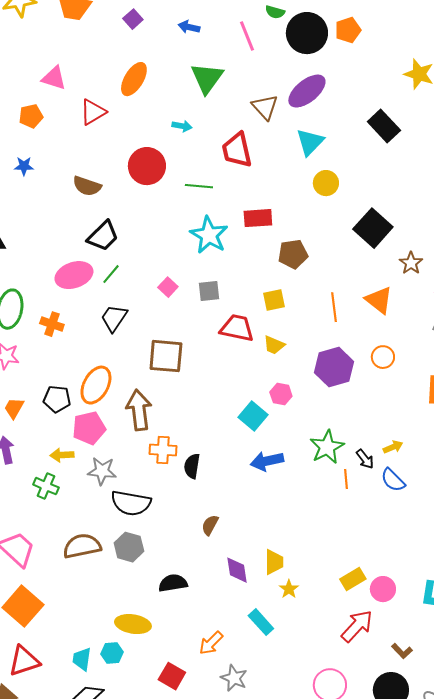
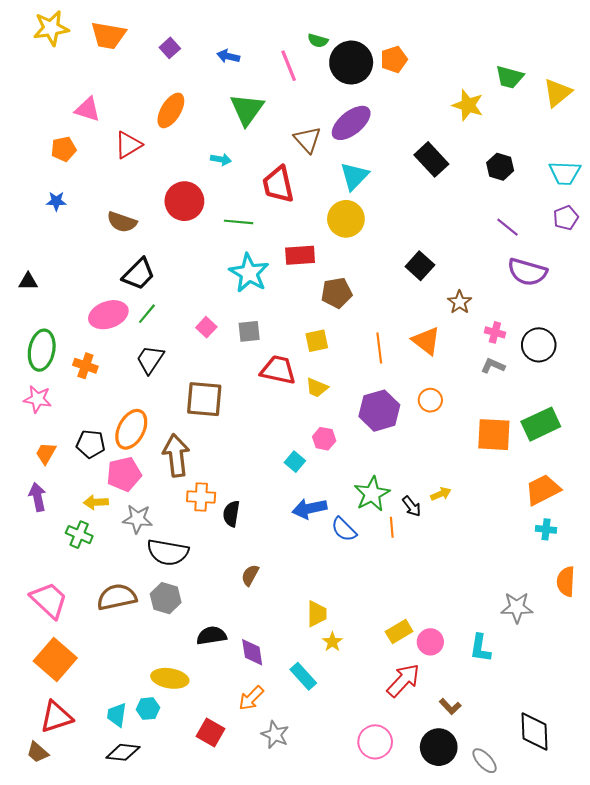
yellow circle: (326, 183) -> (346, 219), moved, size x1.4
black square: (373, 228) -> (420, 266), size x0.7
cyan square: (253, 416) -> (295, 462), size x0.7
blue semicircle: (393, 480) -> (344, 529), moved
purple diamond: (237, 570) -> (252, 652), moved

